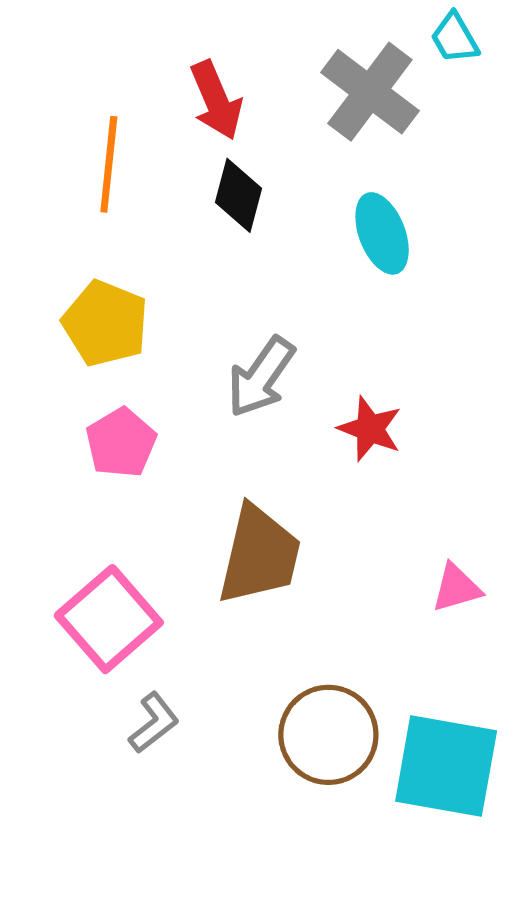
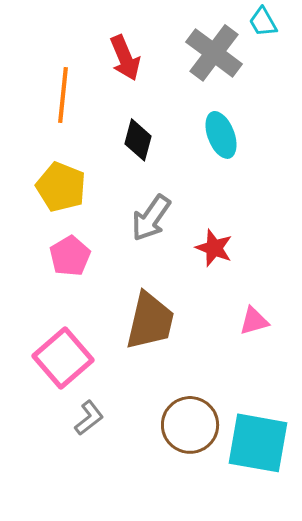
black diamond: (239, 195) -> (138, 140), moved
pink triangle: (456, 588) -> (254, 321), moved

